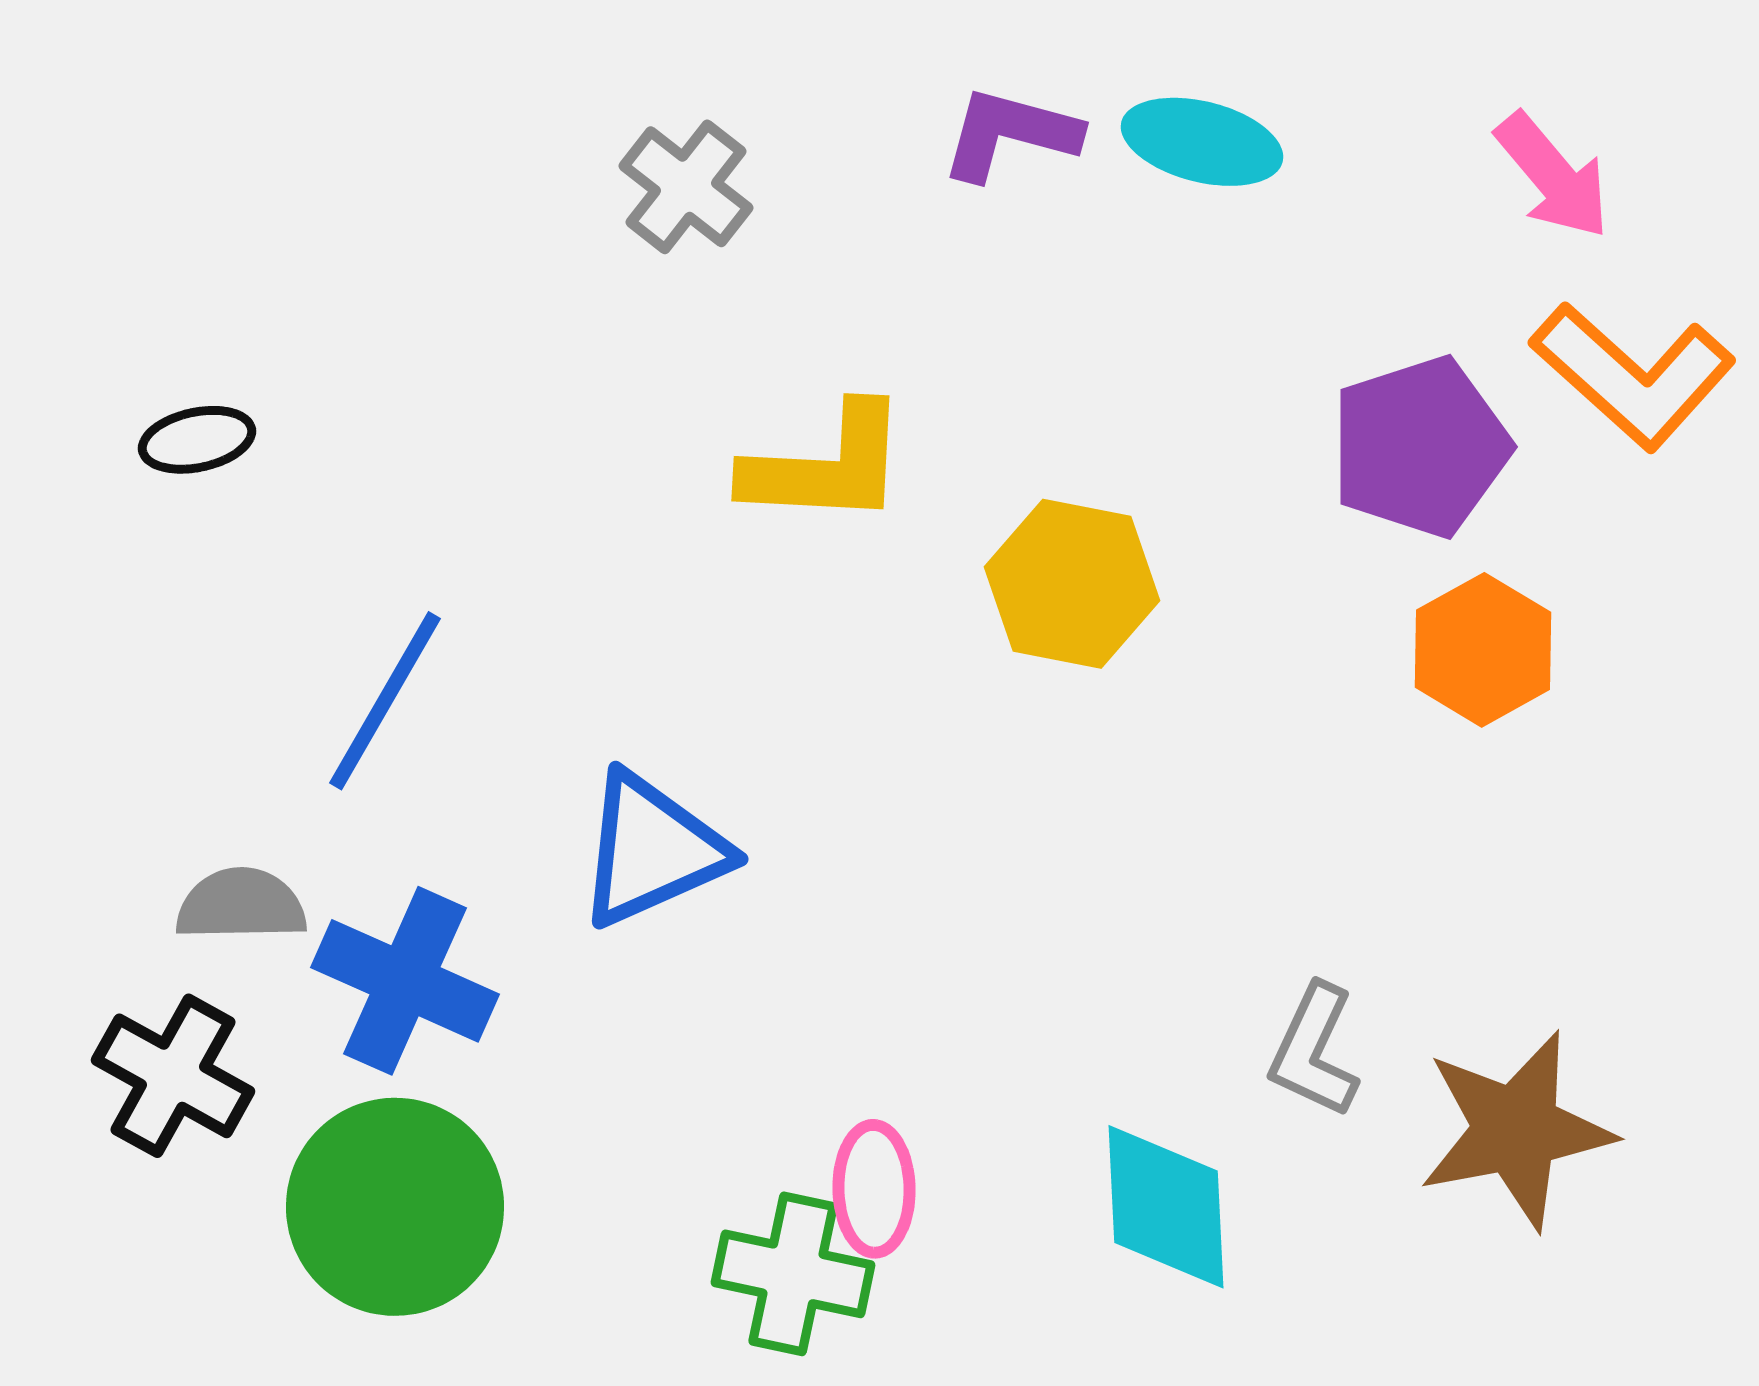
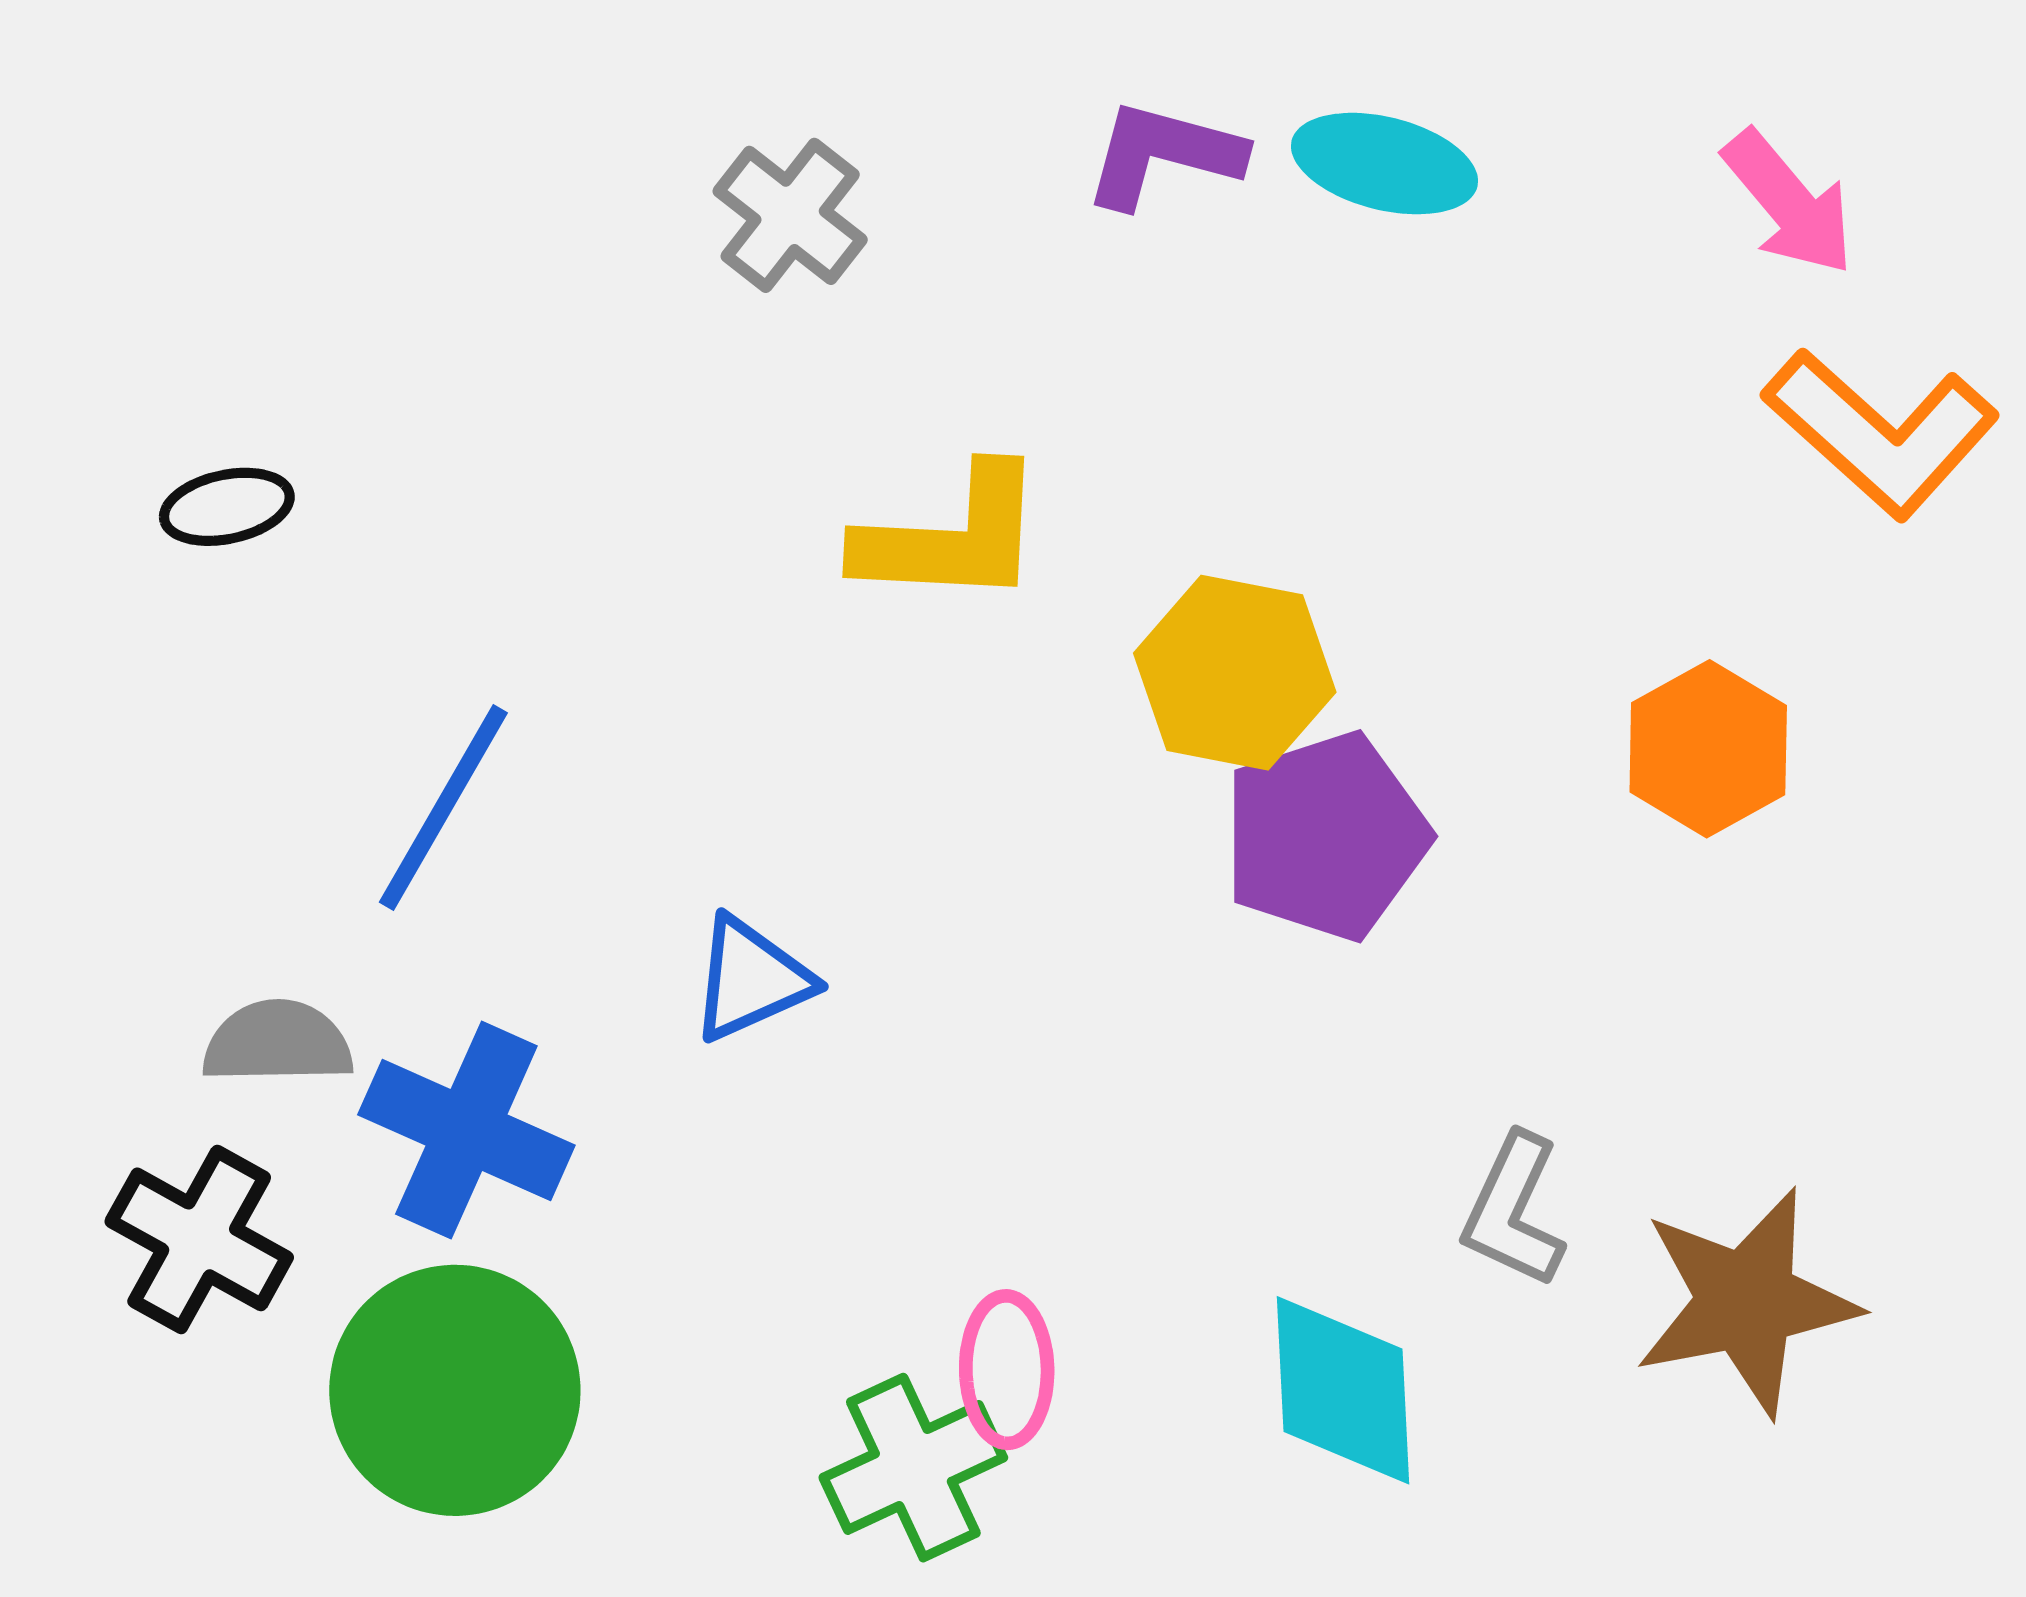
purple pentagon: (1420, 447) -> (1326, 836), moved
blue triangle: (652, 850) -> (751, 979), size x0.7
green cross: (793, 1274) -> (913, 1468), turned -37

